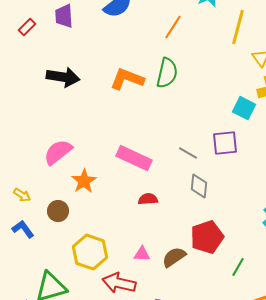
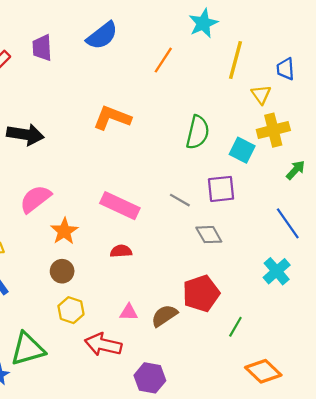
green semicircle: (167, 73) -> (198, 132), moved
black arrow: (63, 77) -> (25, 134), moved
gray diamond: (199, 186) -> (209, 235), moved, turned -35
red semicircle: (148, 199) -> (121, 251), moved
brown circle: (58, 211) -> (62, 271), moved
yellow hexagon: (90, 252) -> (71, 310), size x0.7

